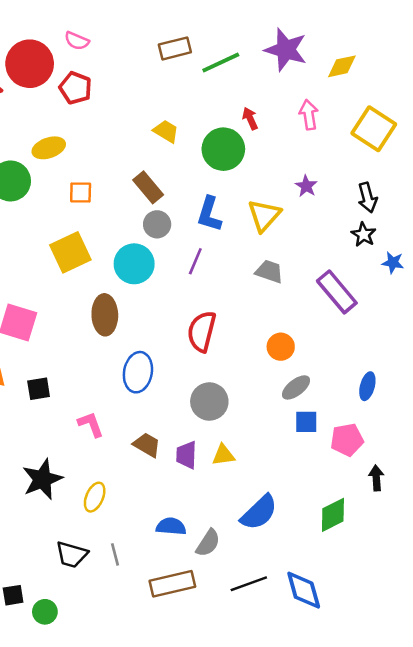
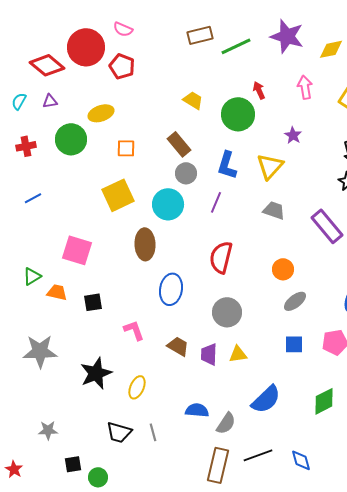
purple star: (306, 186) -> (293, 135), moved
blue square: (306, 422) -> (294, 344), moved
brown rectangle: (172, 584) -> (218, 465), moved, turned -64
blue diamond: (304, 590) -> (301, 460), size x0.7

